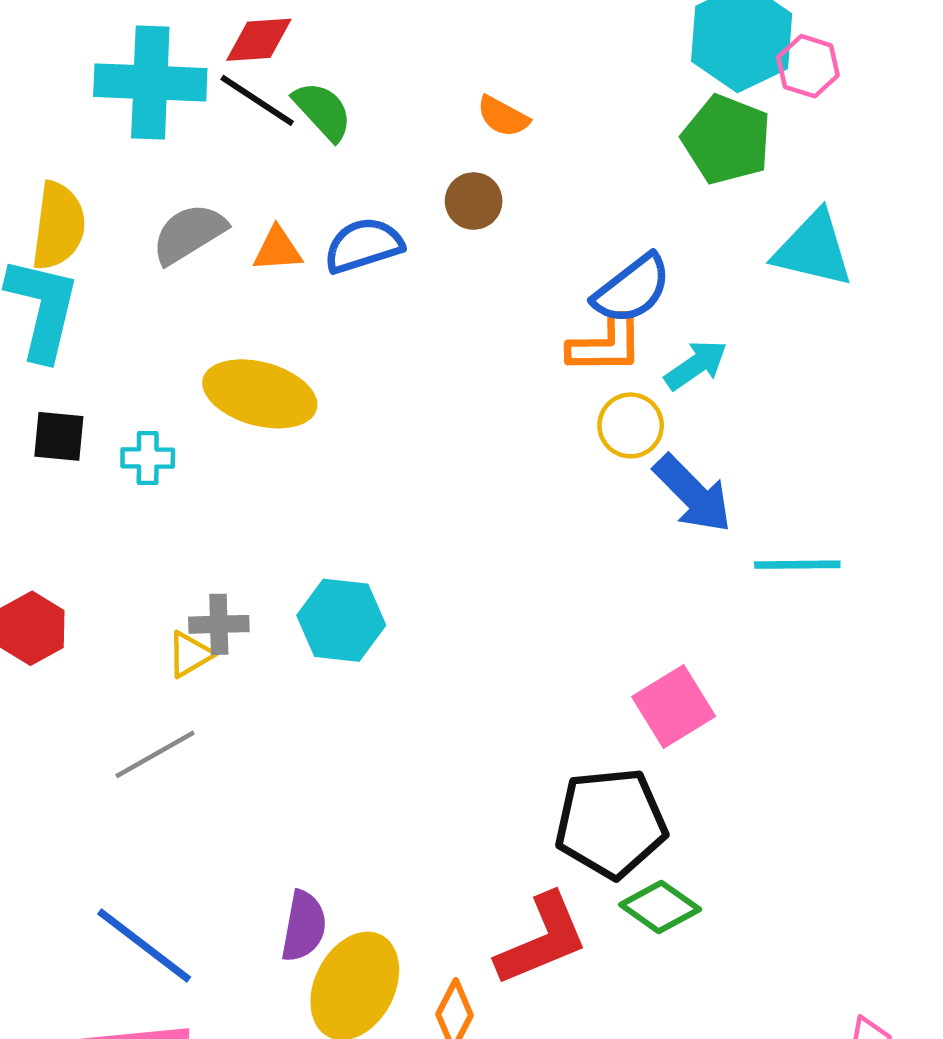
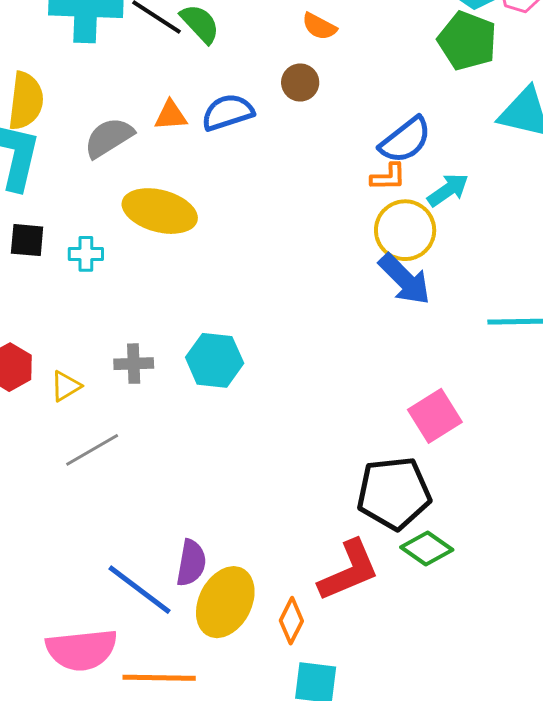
gray semicircle: (189, 234) -> (109, 138), moved
orange L-shape: (606, 345) -> (388, 177), size x0.7
yellow circle: (631, 425) -> (405, 230), size x1.4
blue arrow: (693, 494) -> (405, 279), moved
yellow triangle: (190, 654) -> (66, 386), moved
blue line: (144, 946) -> (139, 590), moved

